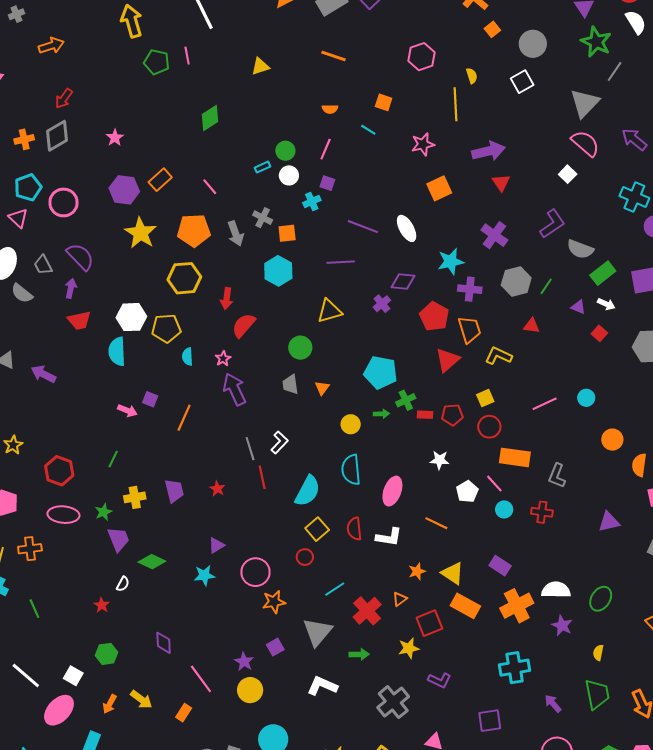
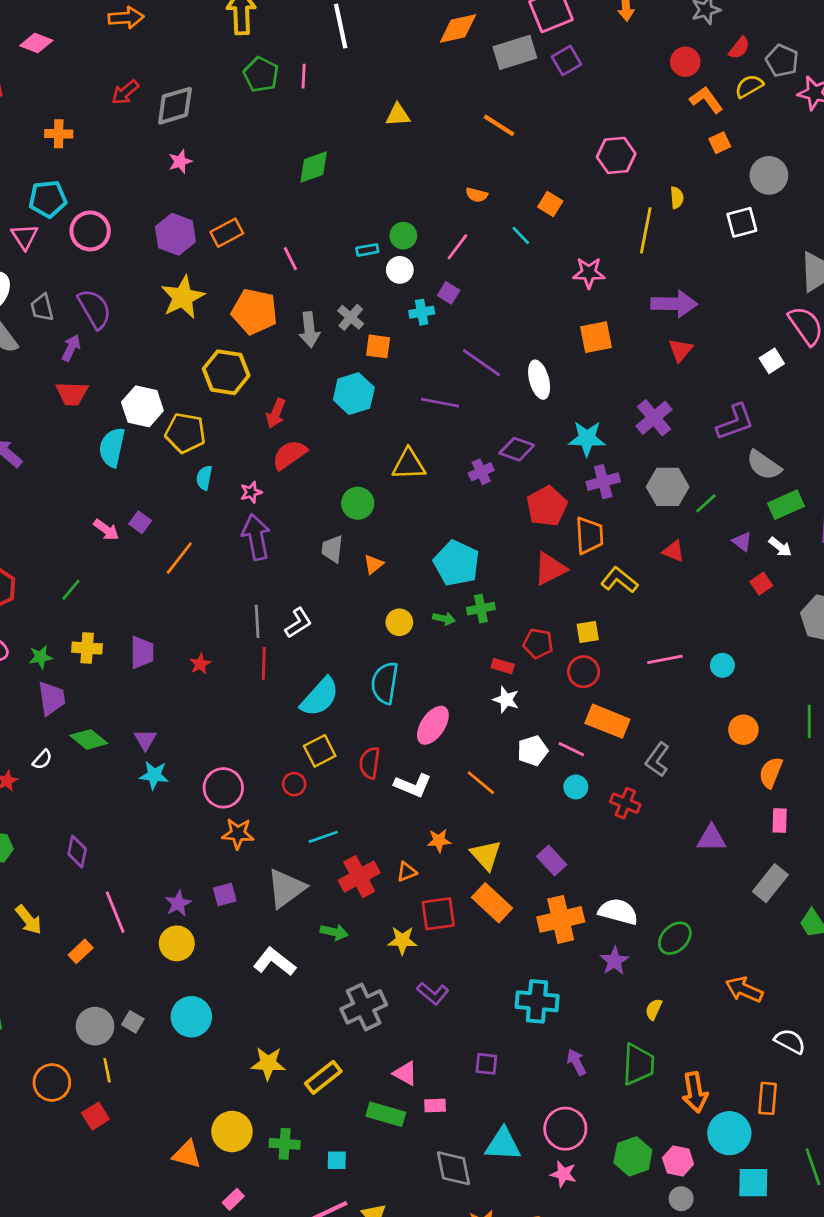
gray diamond: (57, 136) -> (175, 106), moved
purple cross: (470, 289) -> (603, 482), turned -35
red rectangle: (425, 415) -> (503, 666), moved
pink line: (494, 484) -> (571, 749), turned -36
purple triangle: (216, 545) -> (145, 740), moved, turned -42
purple square: (490, 721) -> (486, 1064), size x0.7

